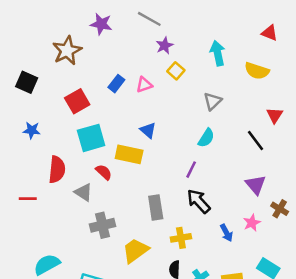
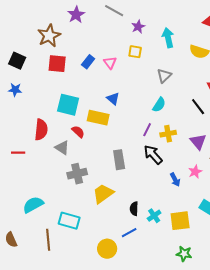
purple star: (101, 24) -> (76, 15), turned 30
purple star: (164, 46) -> (138, 27), moved
yellow square: (176, 71) -> (135, 52), turned -32
pink triangle: (144, 85) -> (110, 63), turned -48
red square: (77, 101) -> (57, 64), moved, turned 36
blue star: (32, 130) -> (15, 90), moved
cyan square: (91, 138) -> (68, 105), turned 30
yellow cross: (181, 238) -> (168, 134), moved

